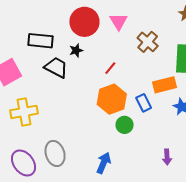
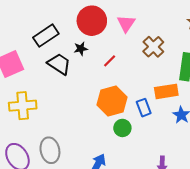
black rectangle: (41, 41) -> (46, 36), turned -45
red line: (110, 68) -> (110, 61), moved

